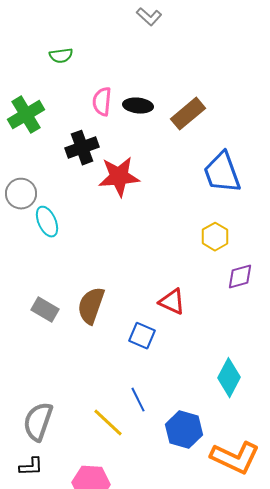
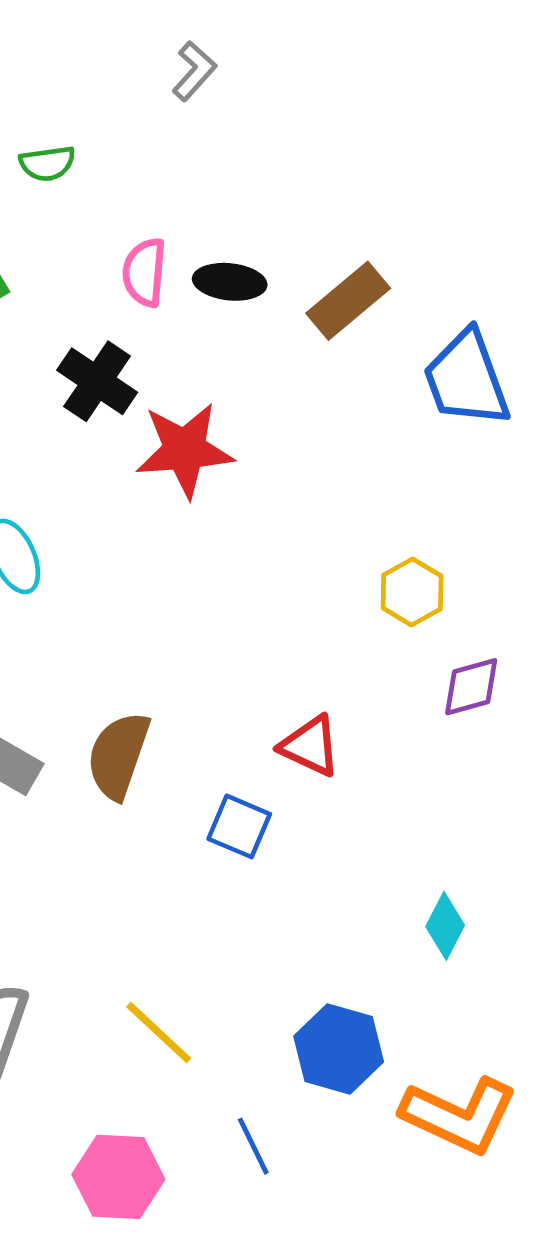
gray L-shape: (149, 17) -> (194, 71), moved, turned -90
black cross: (82, 148) -> (97, 381), turned -36
blue trapezoid: (222, 173) -> (466, 379), moved
cyan diamond: (229, 378) -> (445, 926), size x0.7
blue line: (138, 400) -> (253, 1146), moved

